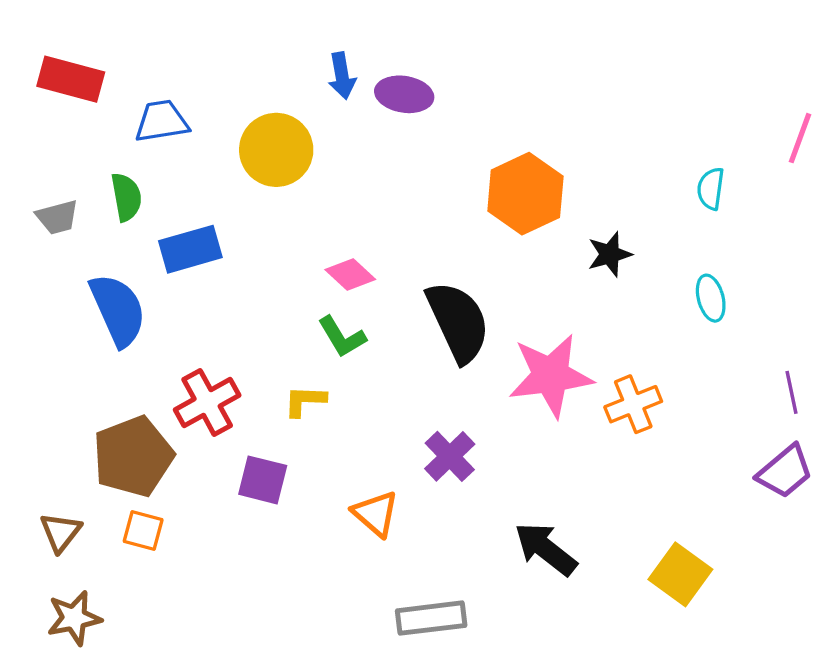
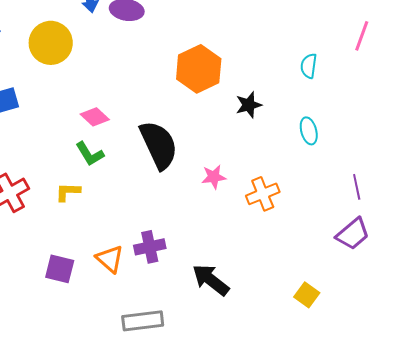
pink star: (551, 376) -> (214, 177), size x0.5
purple cross: (450, 456) -> (150, 247), moved, turned 32
purple square: (263, 480) -> (60, 269), moved
yellow square: (680, 574) -> (307, 295), moved, size x0.7

